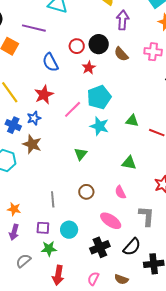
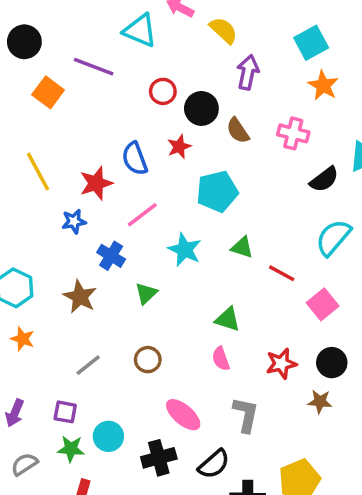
red circle: (77, 46) -> (163, 91), moved
blue semicircle: (50, 62) -> (135, 159), moved
cyan pentagon: (99, 97) -> (217, 191), moved
blue cross: (13, 125) -> (111, 256), moved
brown star: (32, 144) -> (80, 297), moved
pink semicircle: (120, 192) -> (221, 359), moved
gray line: (53, 199) -> (88, 365), turned 49
orange star: (14, 209) -> (23, 339), moved
cyan circle: (69, 230) -> (108, 436), moved

